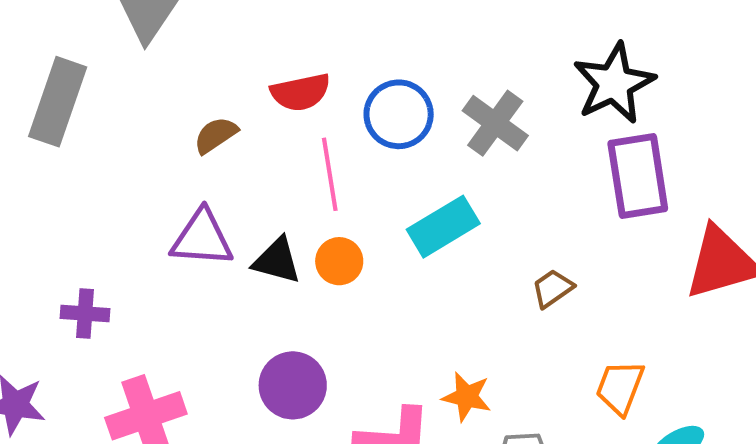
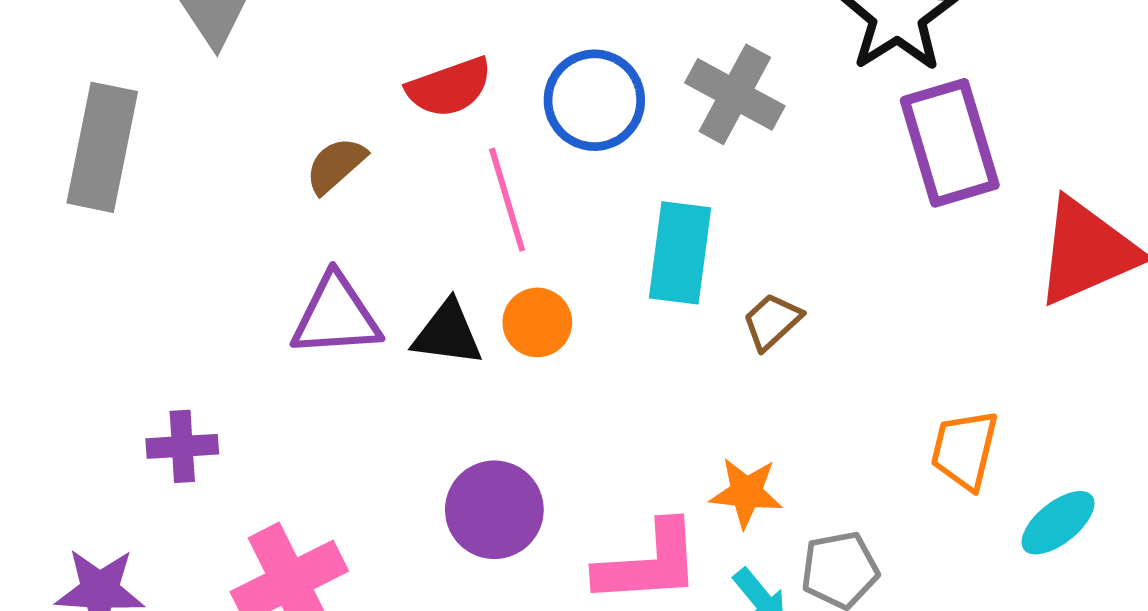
cyan rectangle: (443, 227) -> (680, 253), turned -44
brown trapezoid: (553, 288) -> (772, 321), moved

